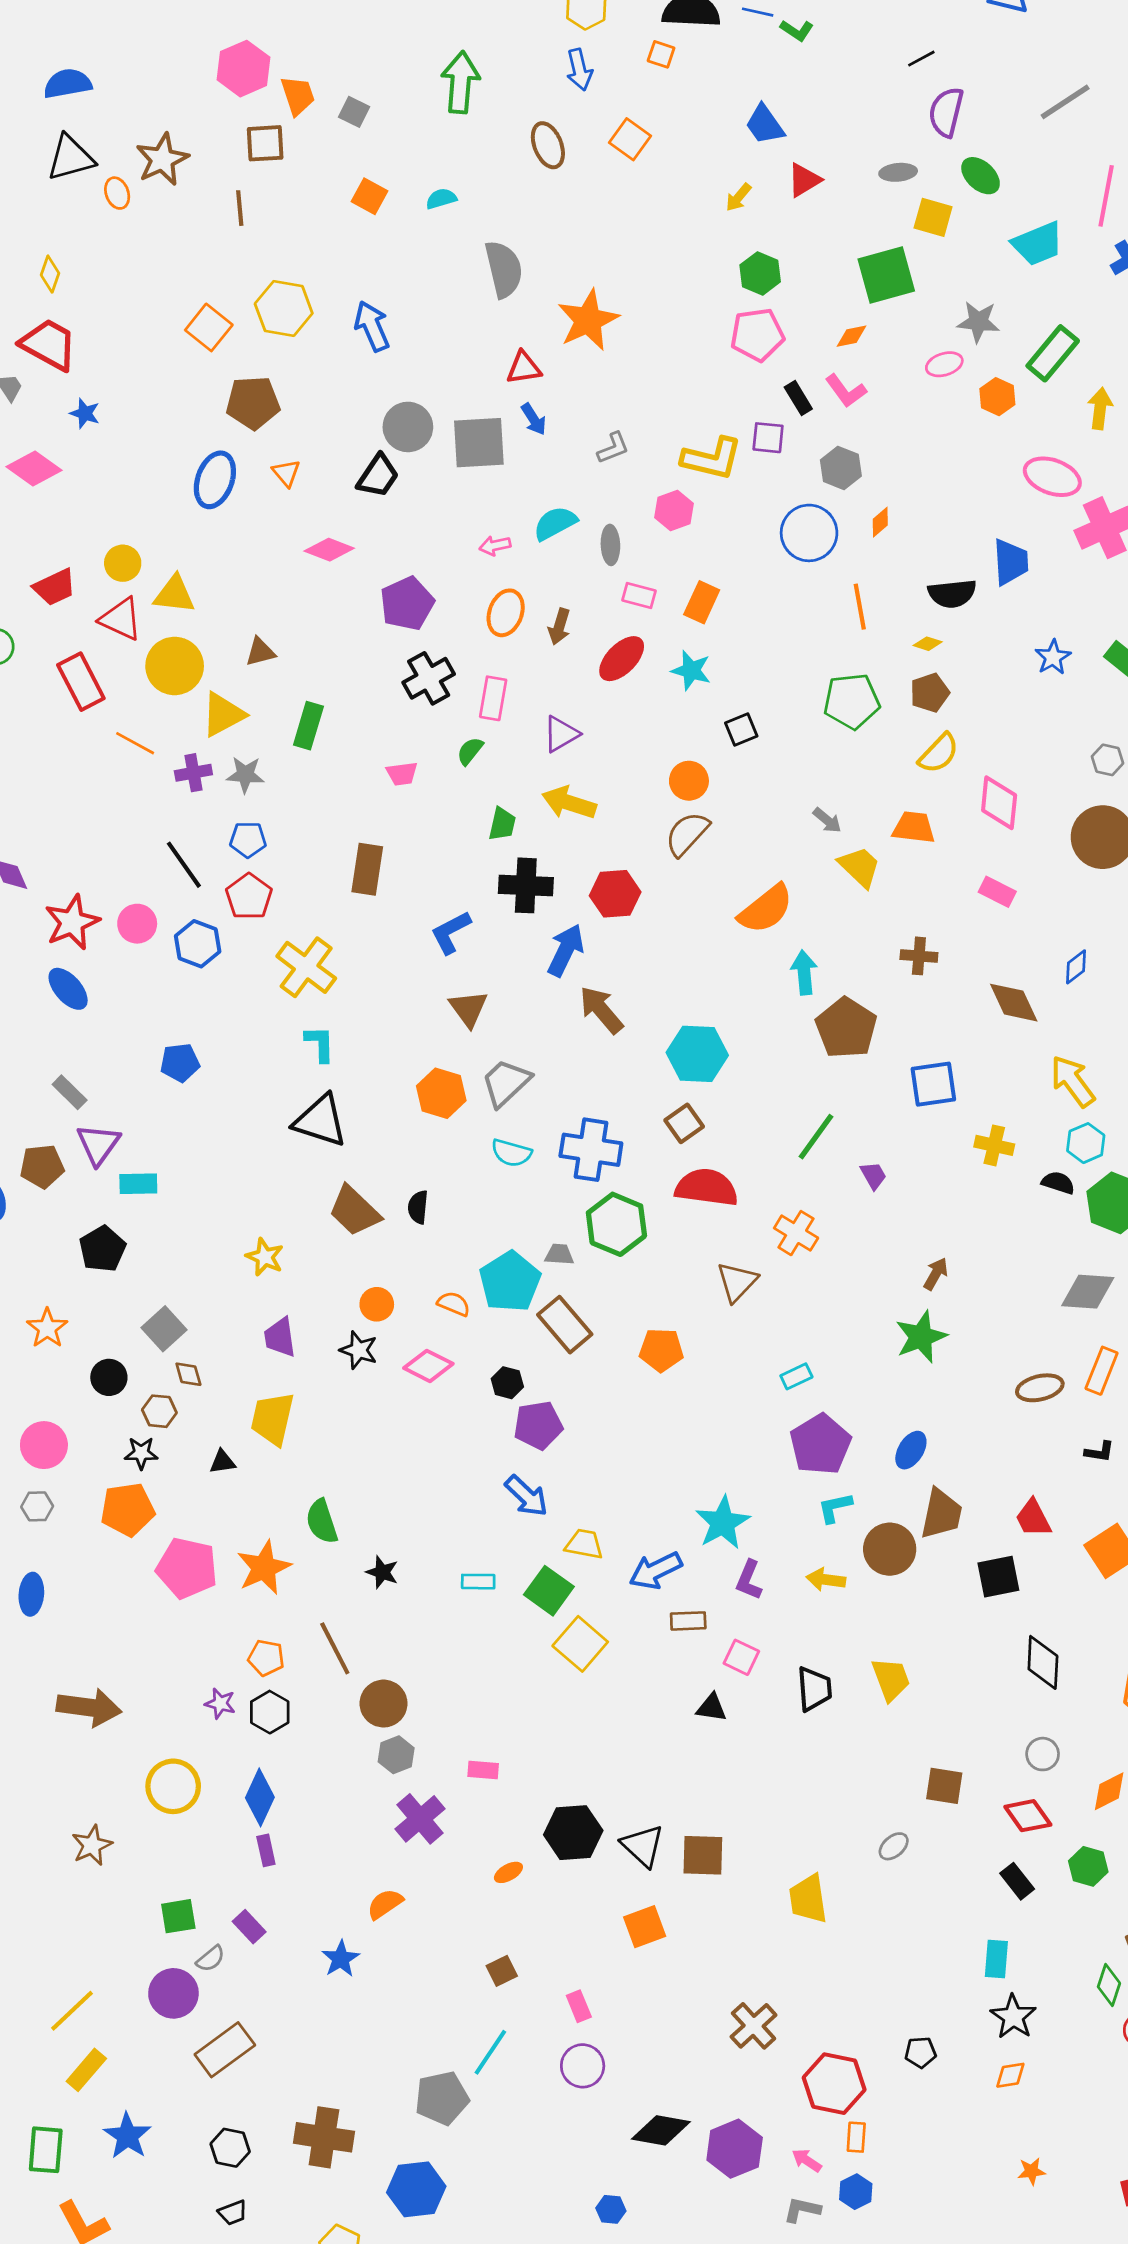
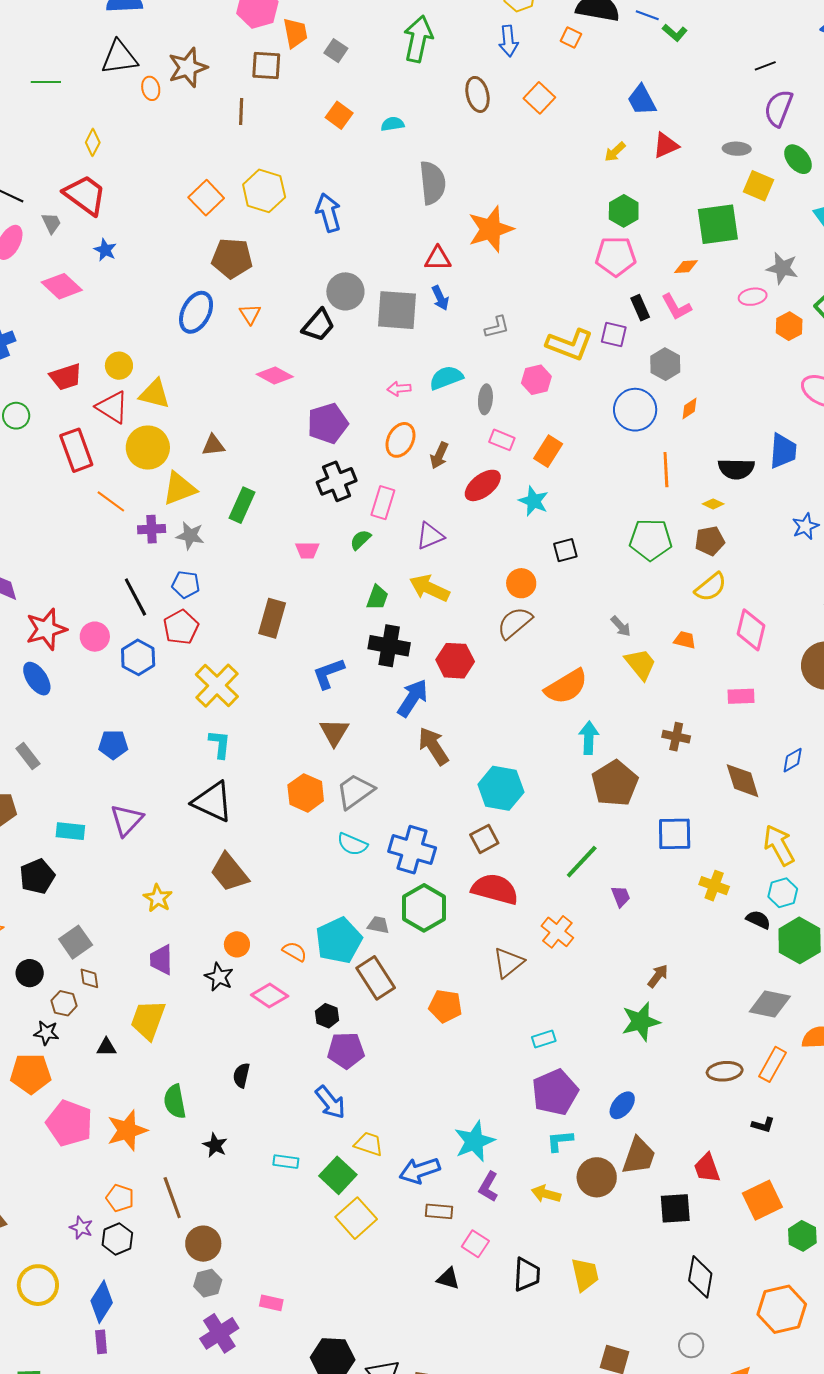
orange trapezoid: (914, 827) -> (685, 640), size x0.7
pink rectangle: (997, 892) -> (741, 696), turned -36
purple triangle: (98, 1144) -> (127, 820), moved
black semicircle: (418, 1207) -> (241, 1075), moved

